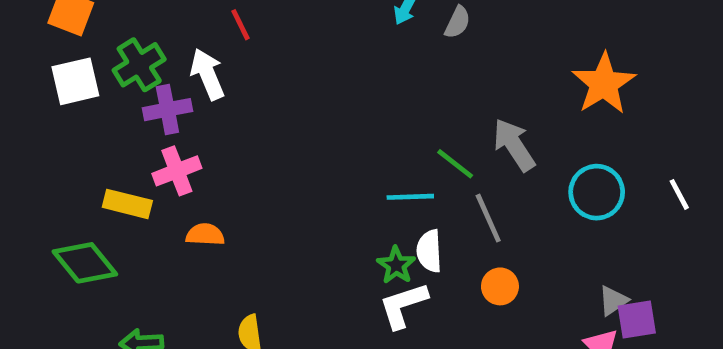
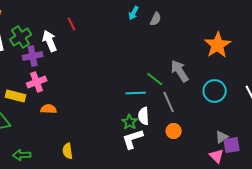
red line: (241, 25) -> (72, 24), moved

